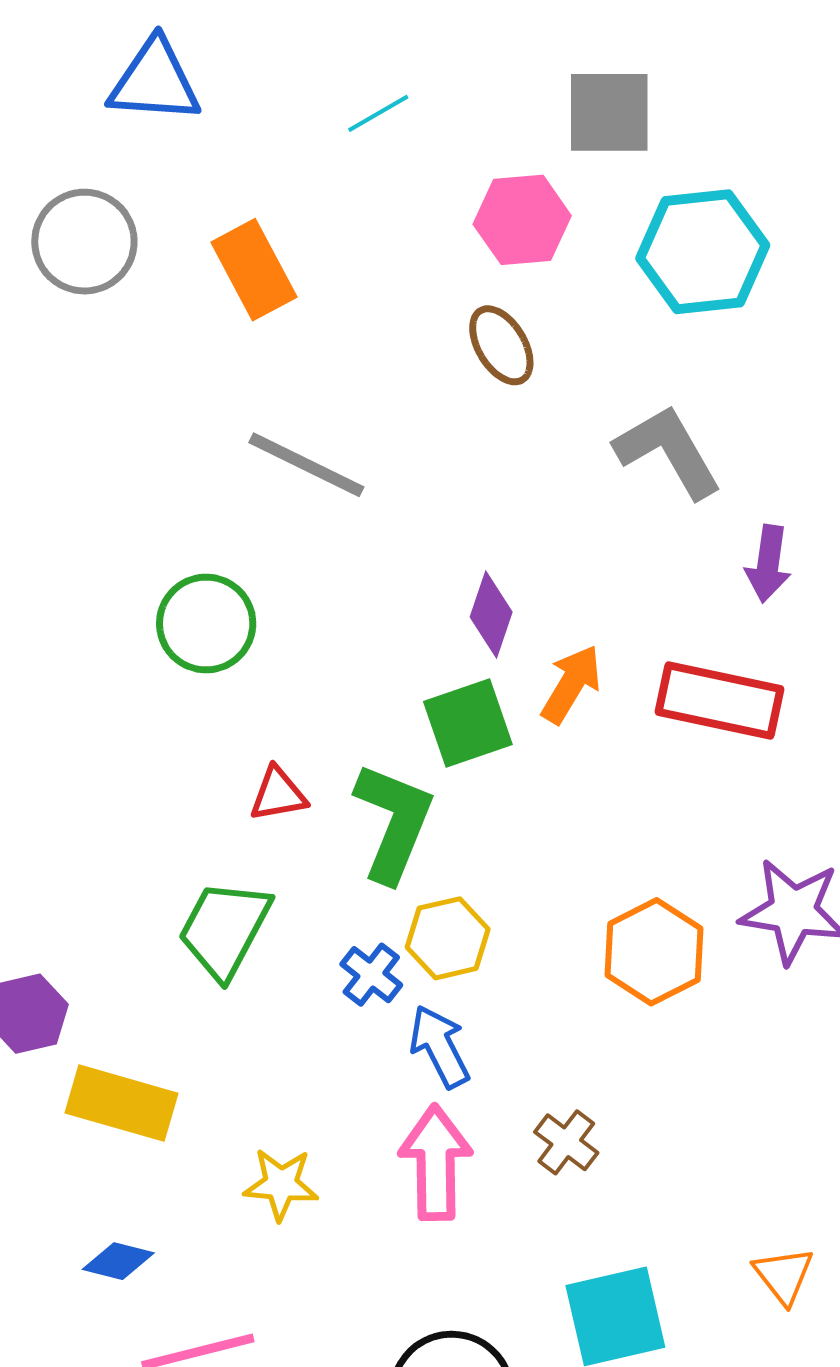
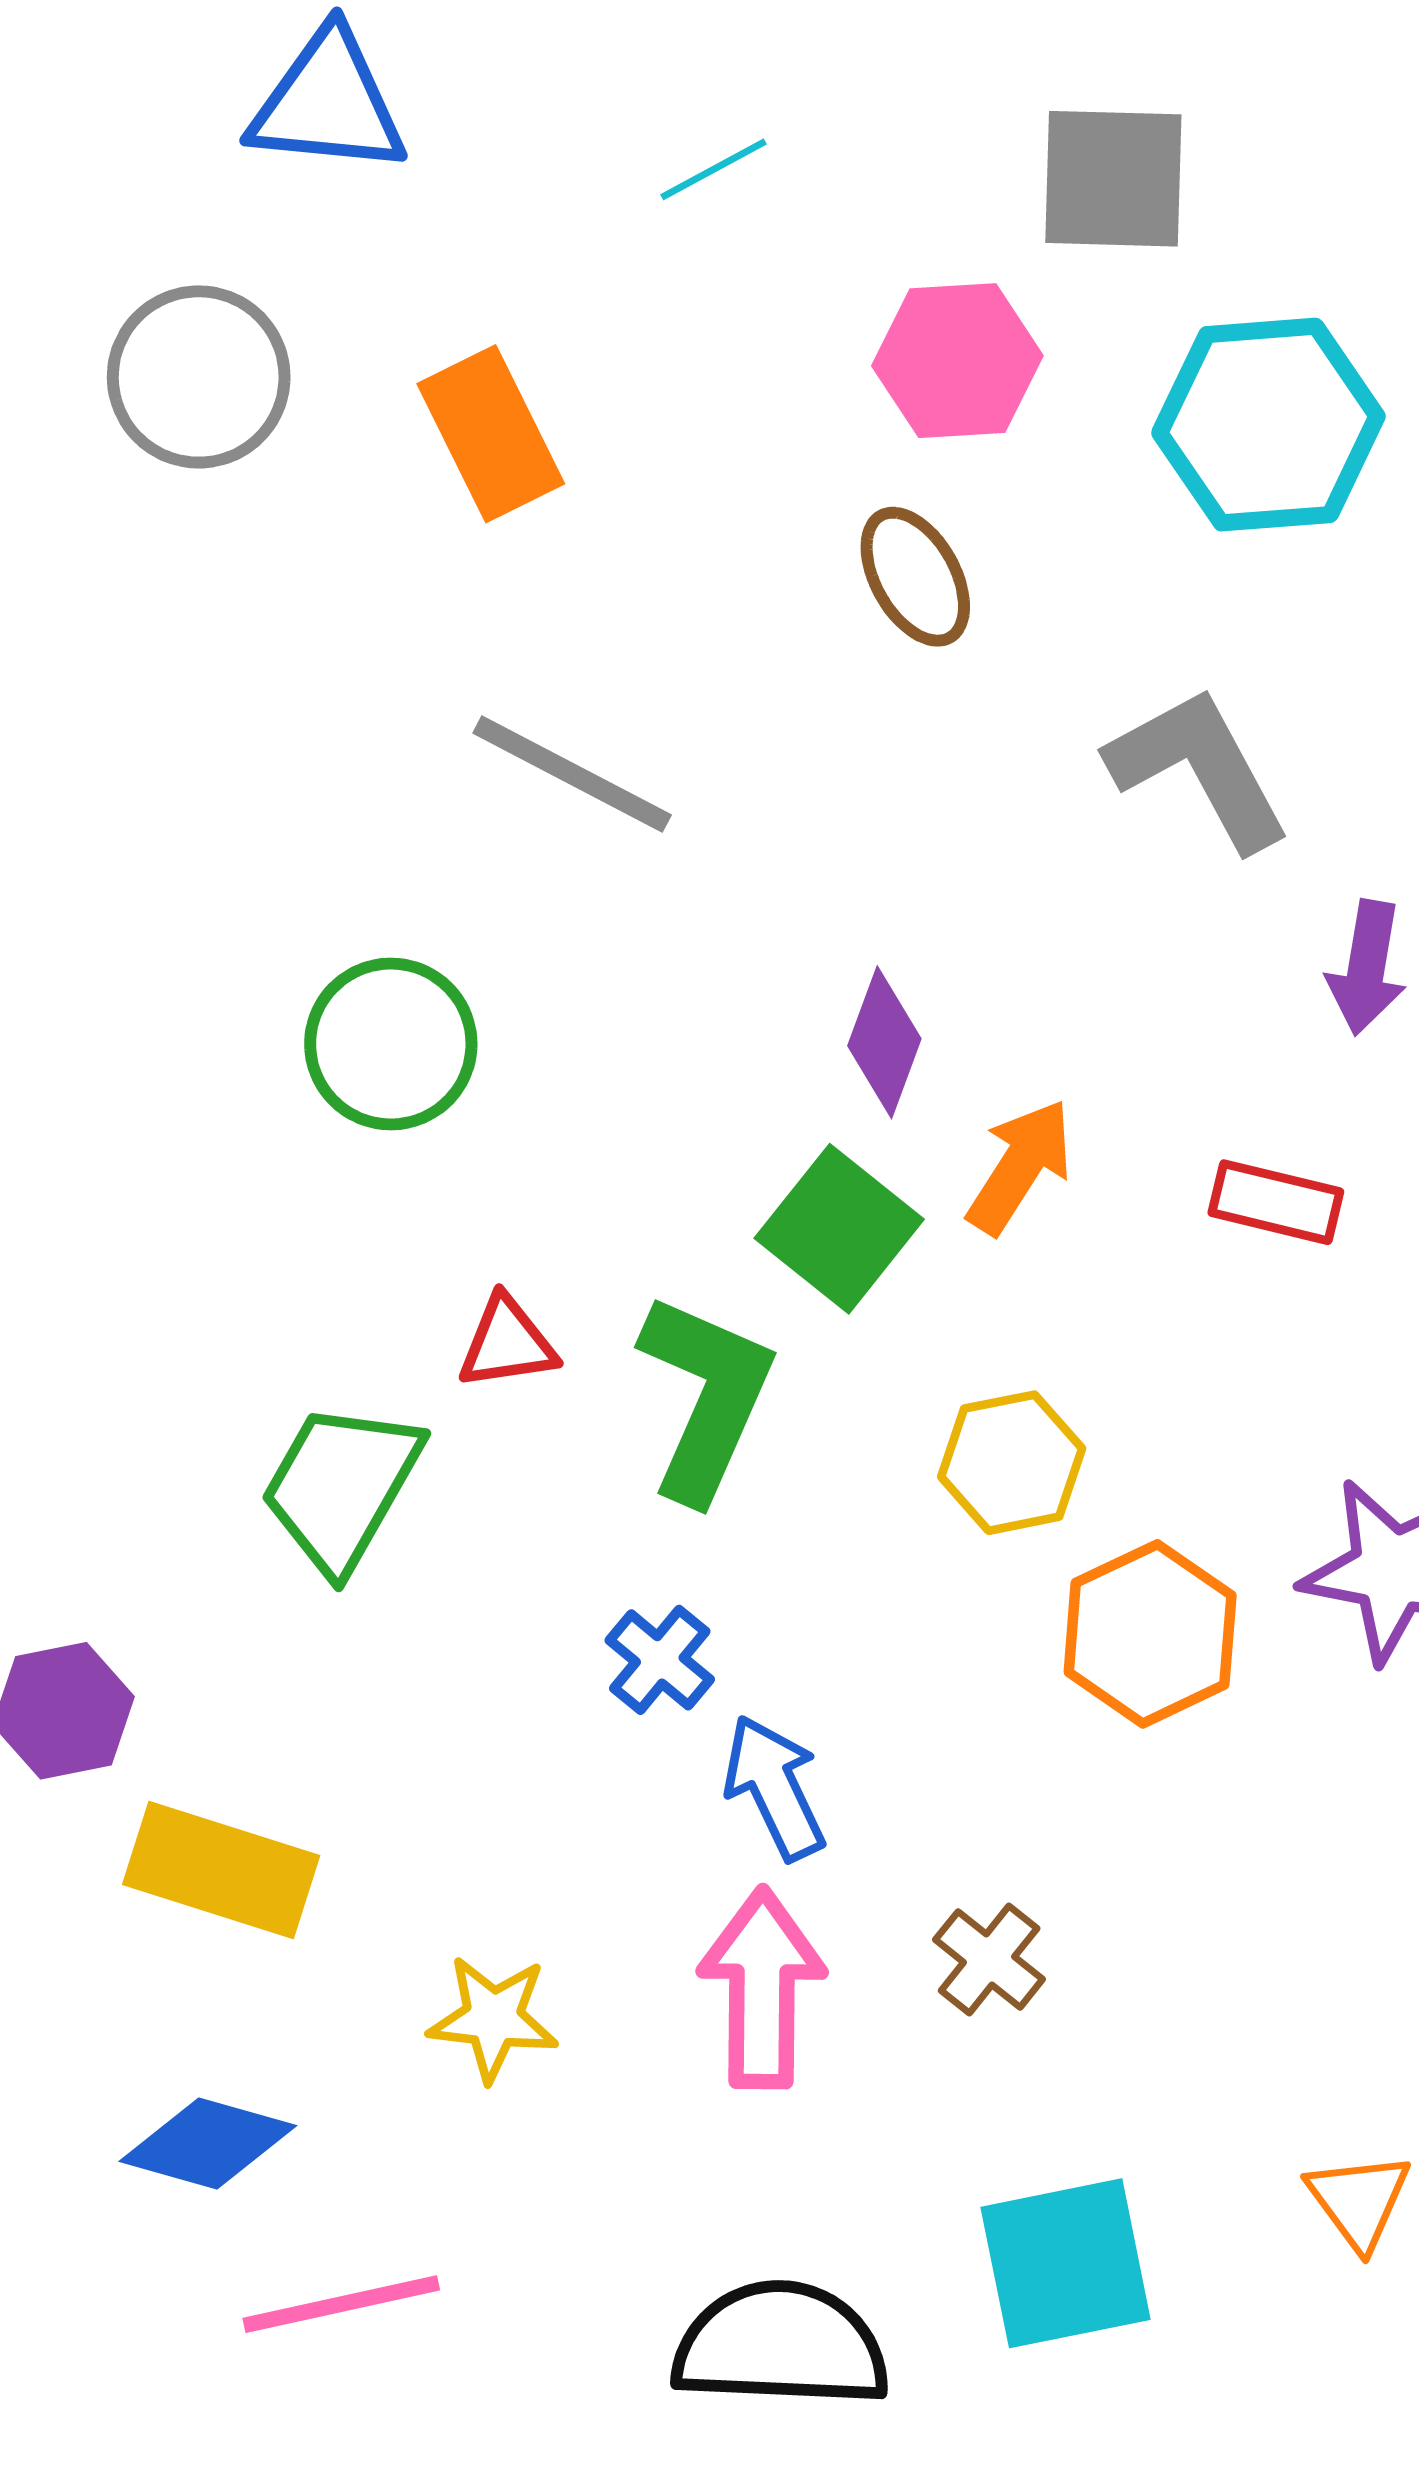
red rectangle: (720, 701) -> (1276, 1202), size x0.6
green square: (468, 723) -> (839, 1229), turned -34
green trapezoid: (224, 929) -> (341, 1487), moved
yellow hexagon: (448, 938) -> (1012, 1463), moved
blue diamond: (118, 1261) -> (208, 2143), size x1.4

